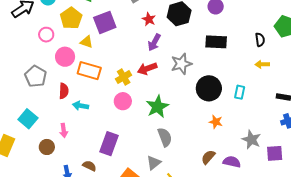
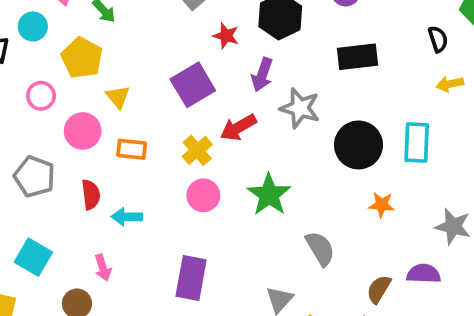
purple square: (105, 22) -> (193, 85), moved
yellow triangle: (87, 42) -> (118, 97), turned 40
purple arrow: (154, 42) -> (262, 75), moved
gray star: (181, 64) -> (300, 108), turned -30
orange rectangle: (89, 71) -> (132, 149), size x0.7
cyan rectangle: (240, 92) -> (417, 142), size x1.5
gray semicircle: (165, 137) -> (320, 249), moved
brown semicircle: (208, 157) -> (379, 289), moved

